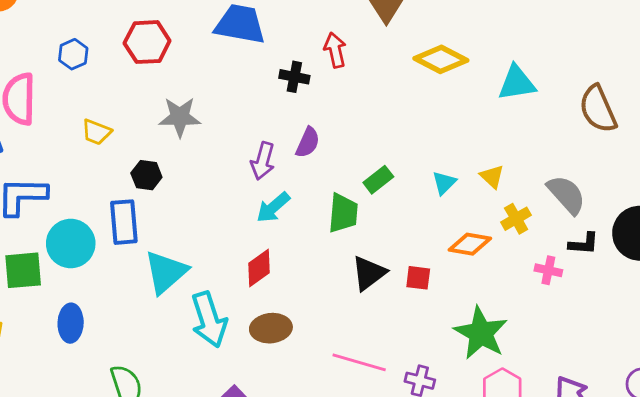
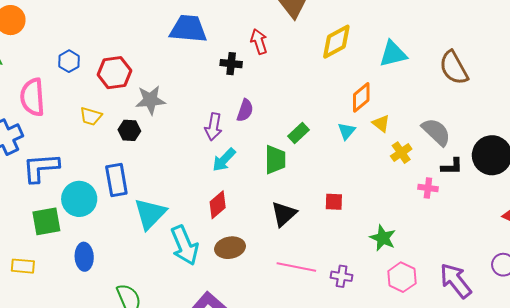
red hexagon: (147, 42) -> (114, 73), moved
yellow diamond: (441, 59) -> (336, 42), turned -51
black hexagon: (146, 175) -> (129, 130), moved
orange diamond: (470, 244) -> (361, 97), moved, turned -44
black triangle: (369, 273) -> (284, 214), moved
green star: (481, 333) -> (383, 238), size x0.7

